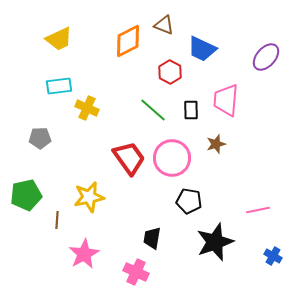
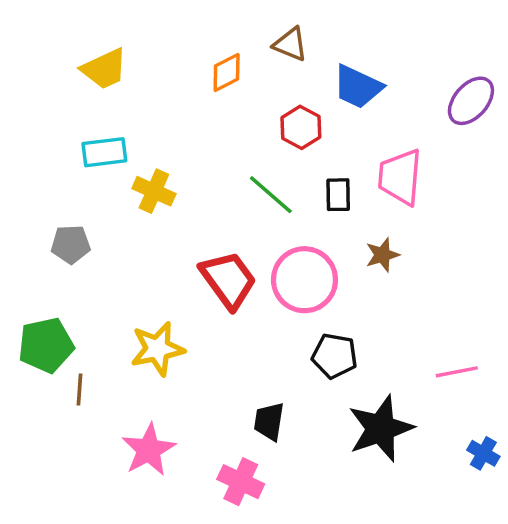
orange diamond: (128, 41) -> (227, 72), size x0.7
brown line: (57, 220) -> (80, 390), moved

